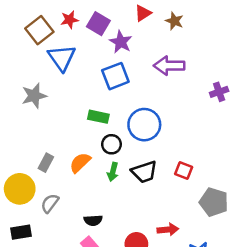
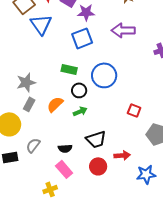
purple star: (121, 42) -> (86, 12), turned -30
gray star: (34, 96) -> (26, 82), moved
green arrow: (113, 172) -> (80, 111), turned -128
black trapezoid: (144, 172) -> (96, 139), moved
gray semicircle: (50, 203) -> (33, 145), moved

